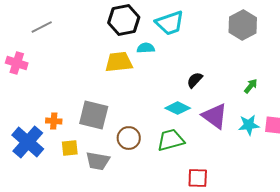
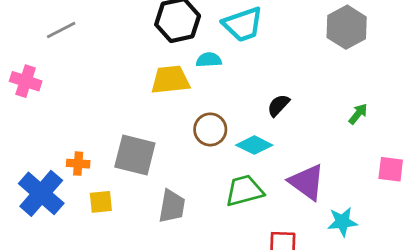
purple triangle: (215, 116) -> (307, 182), moved
cyan star: (249, 125) -> (342, 222), moved
brown circle: (129, 138) -> (210, 129), moved
gray trapezoid: (98, 161) -> (172, 206), moved, turned -90

